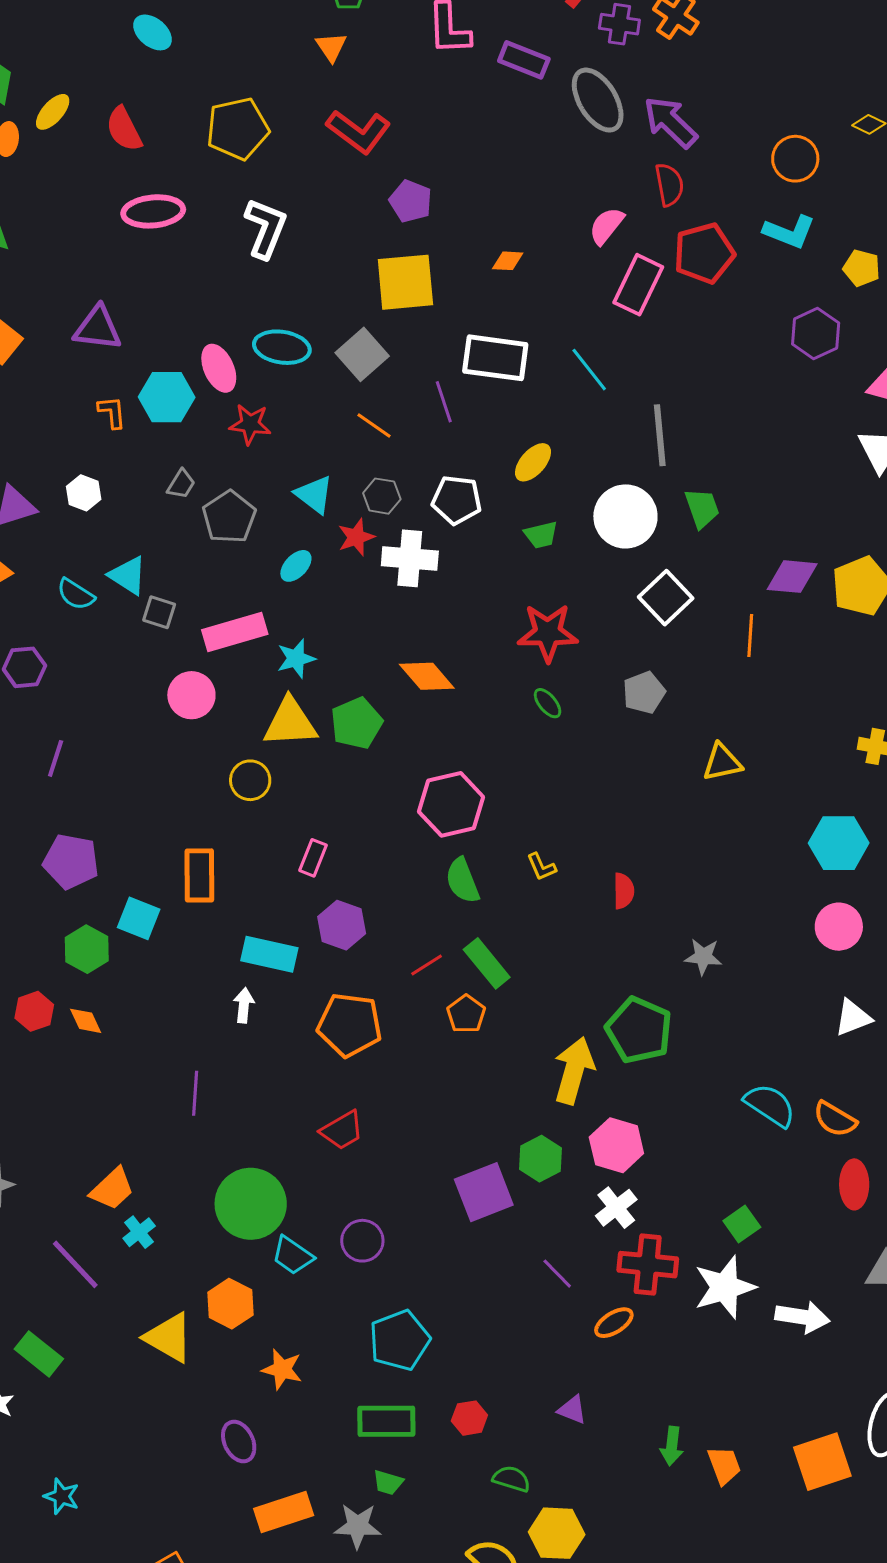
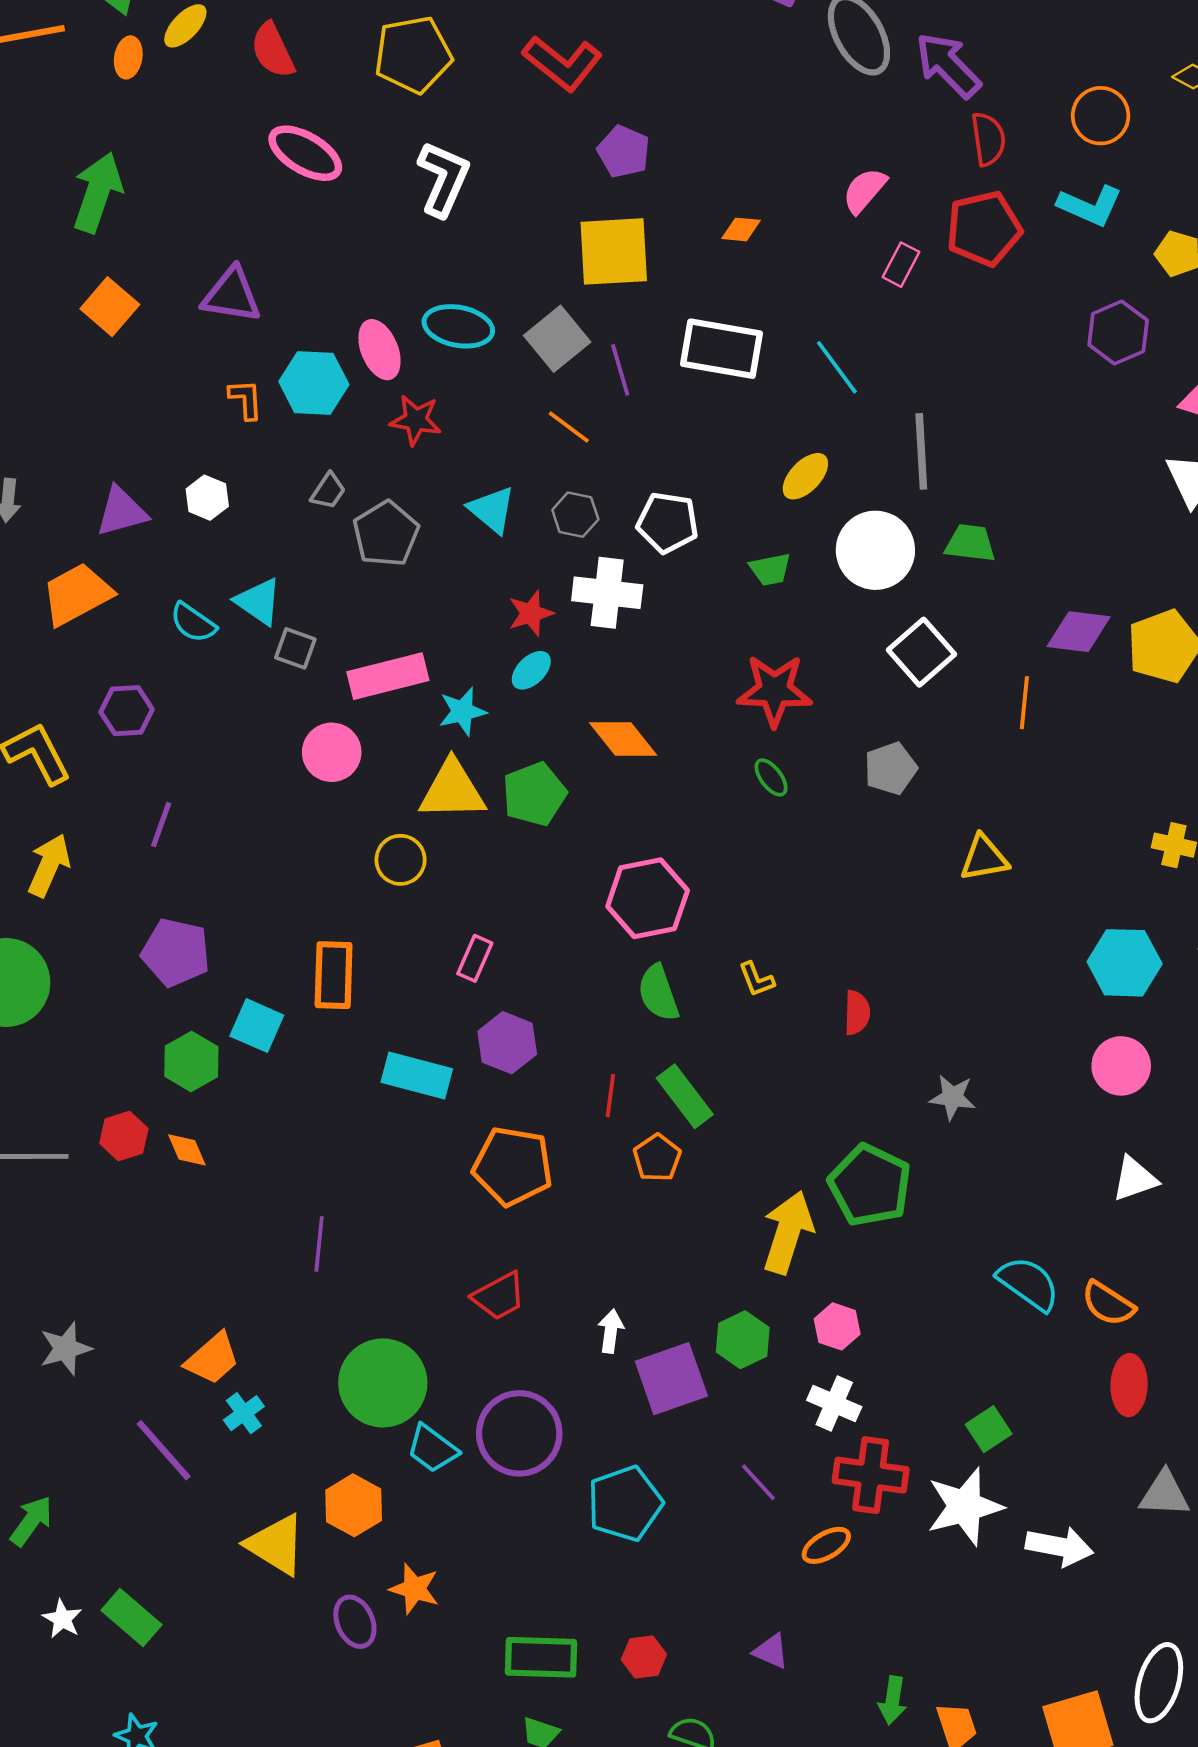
red semicircle: (669, 185) -> (988, 139), moved
pink ellipse: (153, 211) -> (305, 153), turned 34
pink rectangle: (638, 285) -> (901, 265), size x0.6
purple line: (444, 402) -> (620, 370), moved
yellow ellipse: (533, 462) -> (805, 476), moved
green trapezoid: (702, 508) -> (970, 543), turned -66
red star: (356, 537) -> (531, 613), moved
cyan ellipse: (296, 566) -> (531, 670), moved
red line: (427, 965) -> (610, 1096), turned -52
white arrow: (244, 1005) -> (611, 1331), moved
pink hexagon: (616, 1145) -> (837, 1326), size x0.7
white cross: (616, 1208) -> (834, 1404), turned -30
purple circle: (362, 1241) -> (519, 1433), size x1.6
cyan pentagon: (400, 1340) -> (625, 1504), moved
green rectangle: (39, 1354) -> (132, 1617), moved
purple ellipse: (239, 1442) -> (355, 1622), moved

